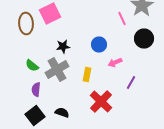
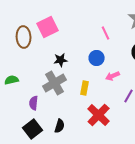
pink line: (122, 18) -> (106, 33), moved
green semicircle: (32, 66) -> (12, 80), moved, turned 128
black semicircle: (62, 112) -> (60, 126), turned 88

